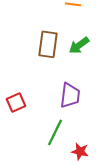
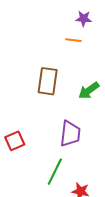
green arrow: (79, 45) -> (89, 90), moved

